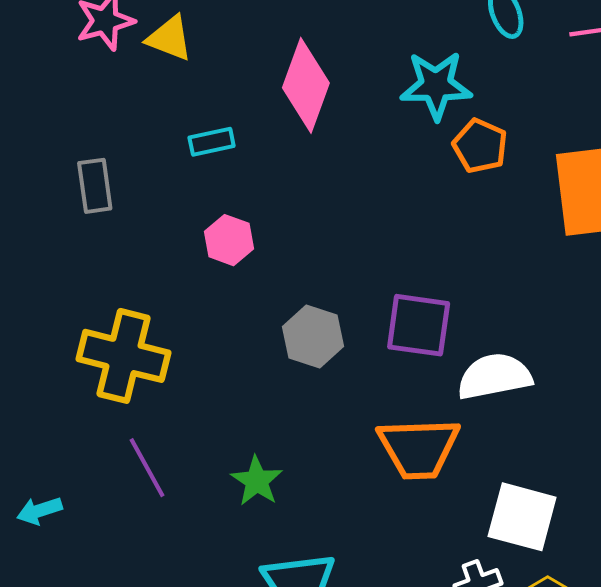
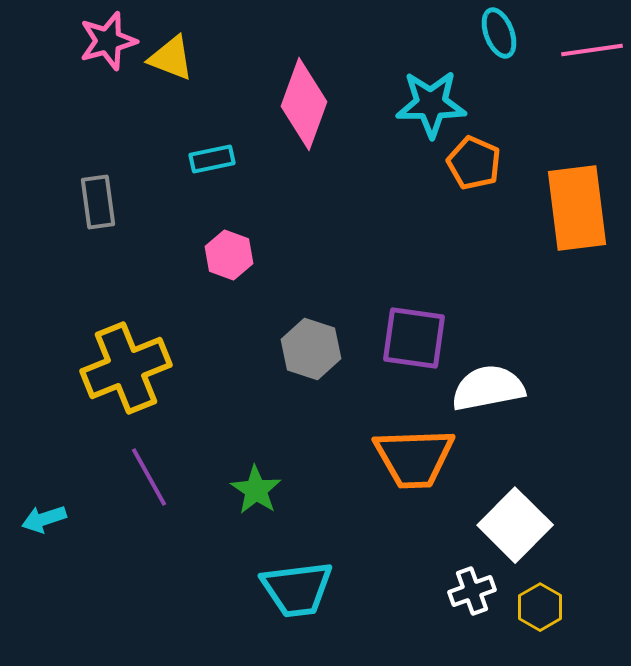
yellow cross: (123, 356) -> (126, 368), turned -36
white square: (522, 517) -> (515, 525), turned 30

